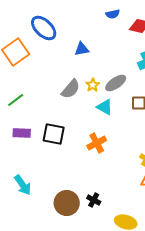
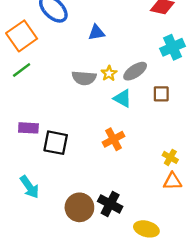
gray semicircle: (71, 89) -> (84, 78), turned 55
green line: (16, 100) -> (22, 70), moved
black square: (54, 134) -> (56, 143), moved
black cross: (94, 200) -> (110, 204), size x1.5

